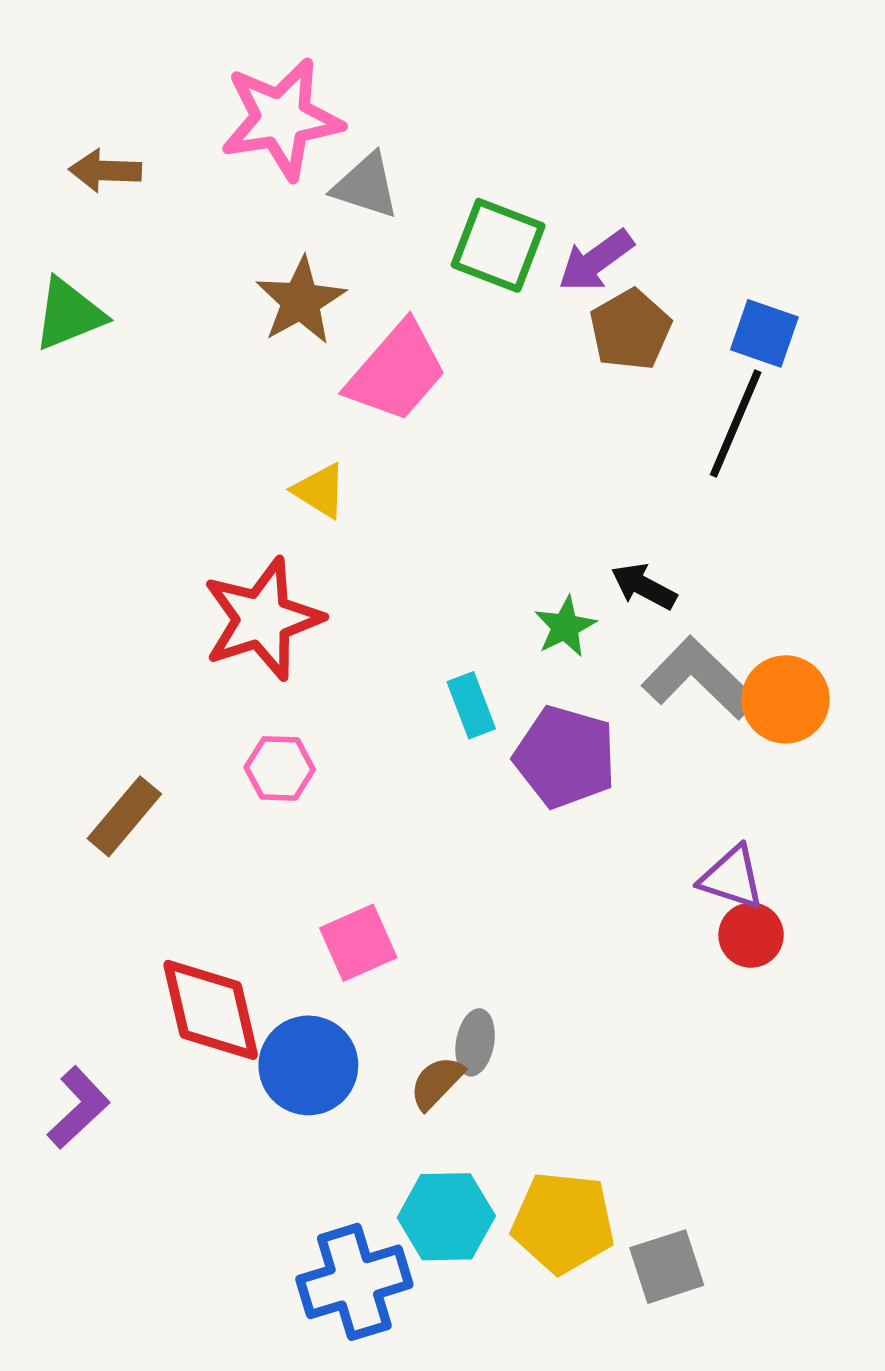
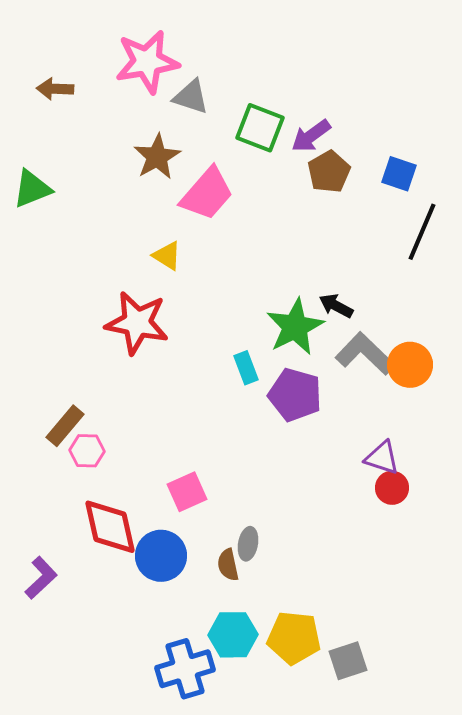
green triangle: (69, 314) -> (32, 189), moved
black line: (736, 423) -> (422, 232), moved
red star: (262, 619) -> (137, 323), turned 30
green star: (565, 627) -> (295, 327), size x1.8
pink hexagon: (280, 768) -> (87, 451), moved
brown semicircle: (437, 1083) -> (228, 565), turned -56

